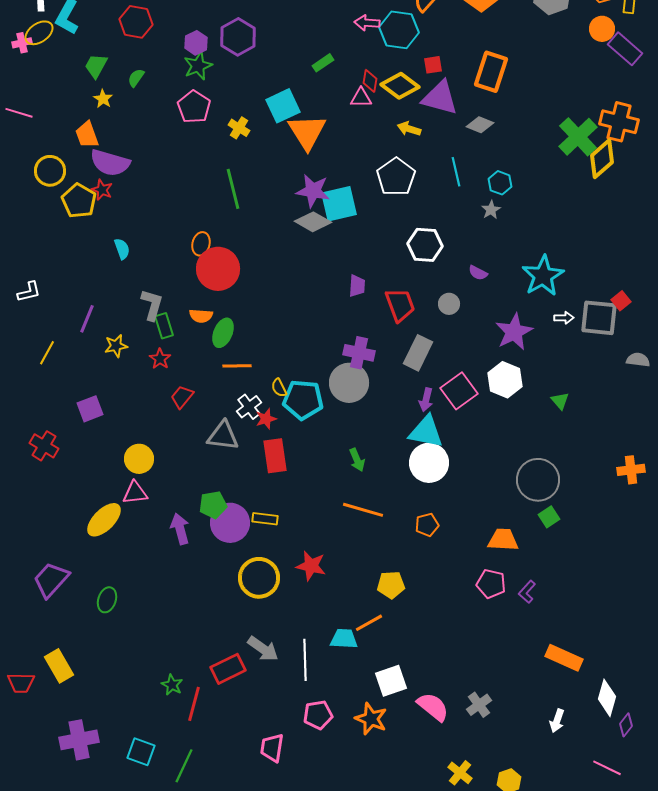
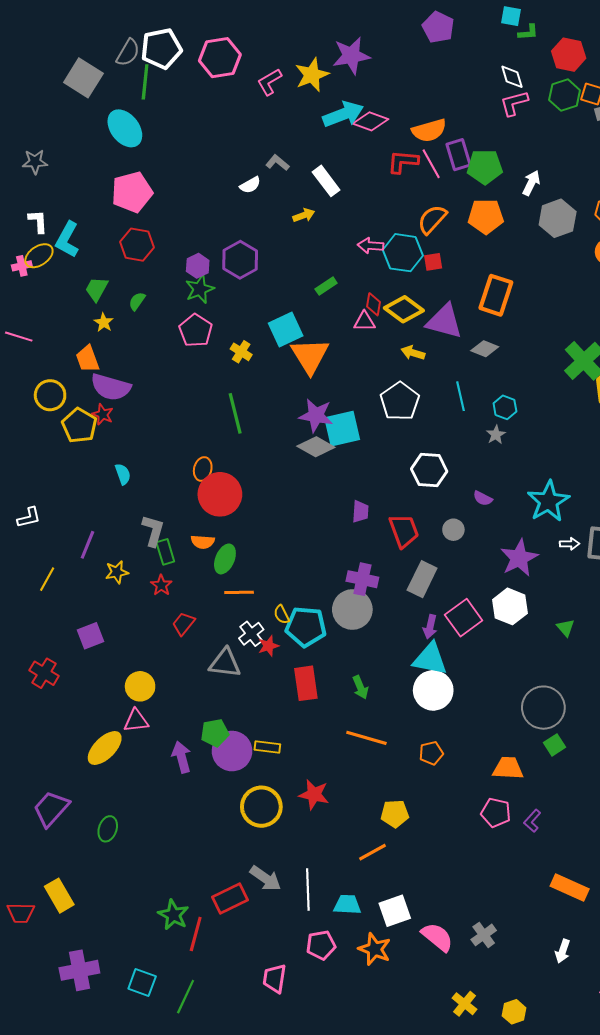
red square: (433, 65) -> (433, 262), moved
red rectangle: (275, 456) -> (306, 683), moved
cyan trapezoid: (344, 639) -> (347, 905), moved
green star: (172, 685) -> (173, 915), size x1.4

